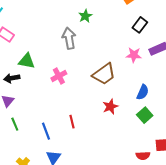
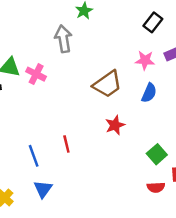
pink cross: (59, 76) -> (36, 74), moved, turned -35
blue semicircle: (143, 92) -> (149, 93), moved
green square: (145, 115) -> (157, 154), moved

